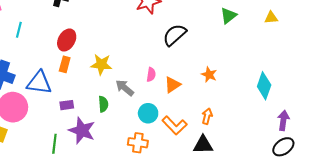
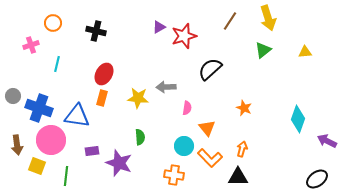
orange triangle: (172, 85) -> (207, 128), moved, turned -36
gray arrow: (125, 88) -> (166, 87), moved, turned -42
purple rectangle: (67, 105) -> (92, 151), moved
purple arrow: (283, 120) -> (327, 141), moved, turned -72
green line: (54, 144) -> (66, 176), moved

